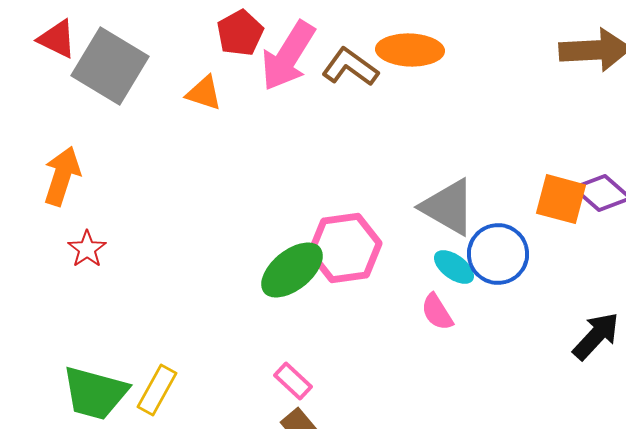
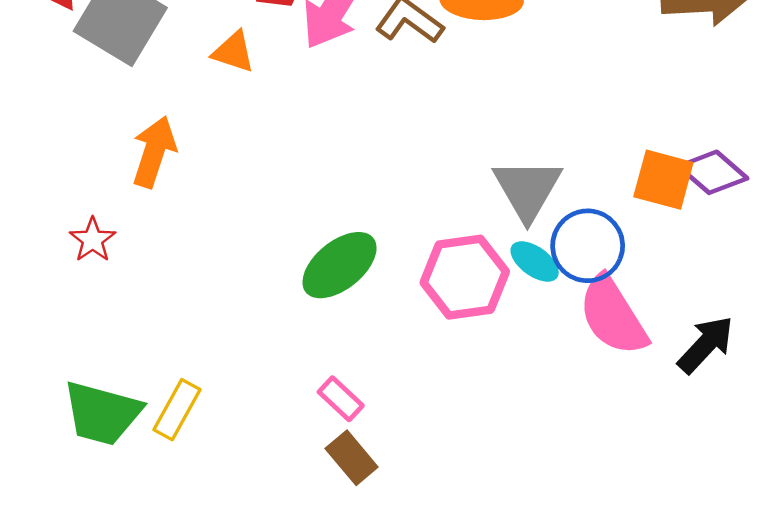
orange arrow: (62, 176) -> (154, 152), moved
gray triangle: (448, 207) -> (527, 189), turned 30
pink hexagon: (345, 248) -> (465, 277), moved
pink semicircle: (437, 312) -> (613, 316), moved, size x1.8

